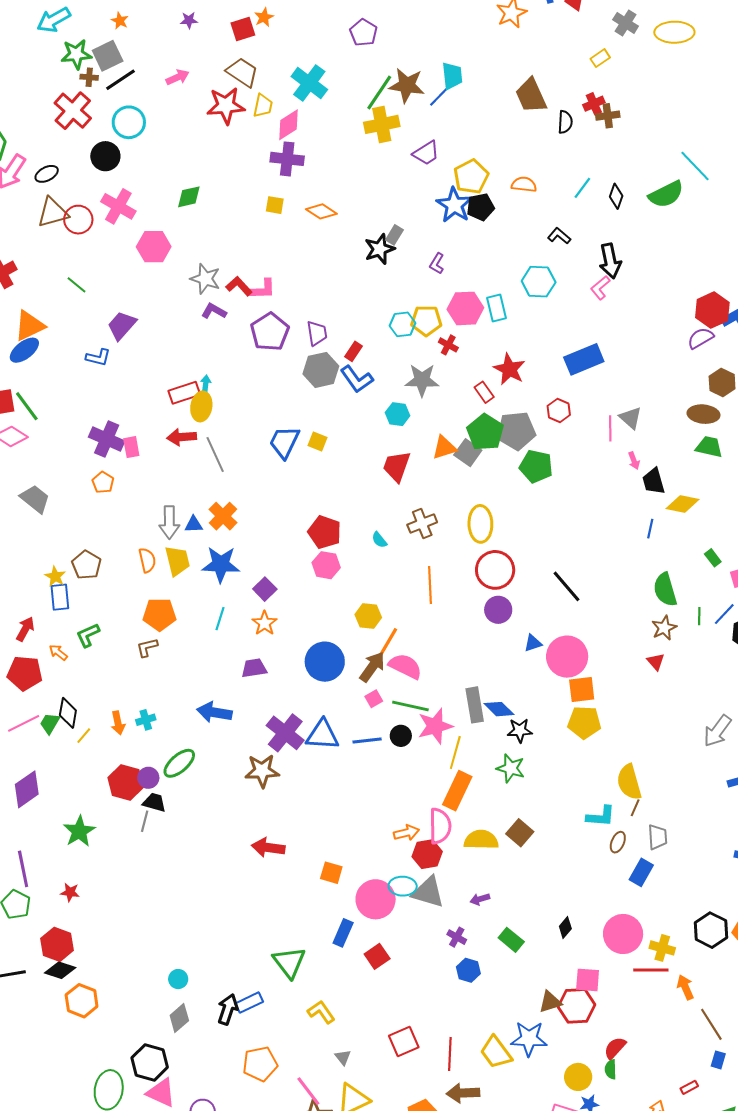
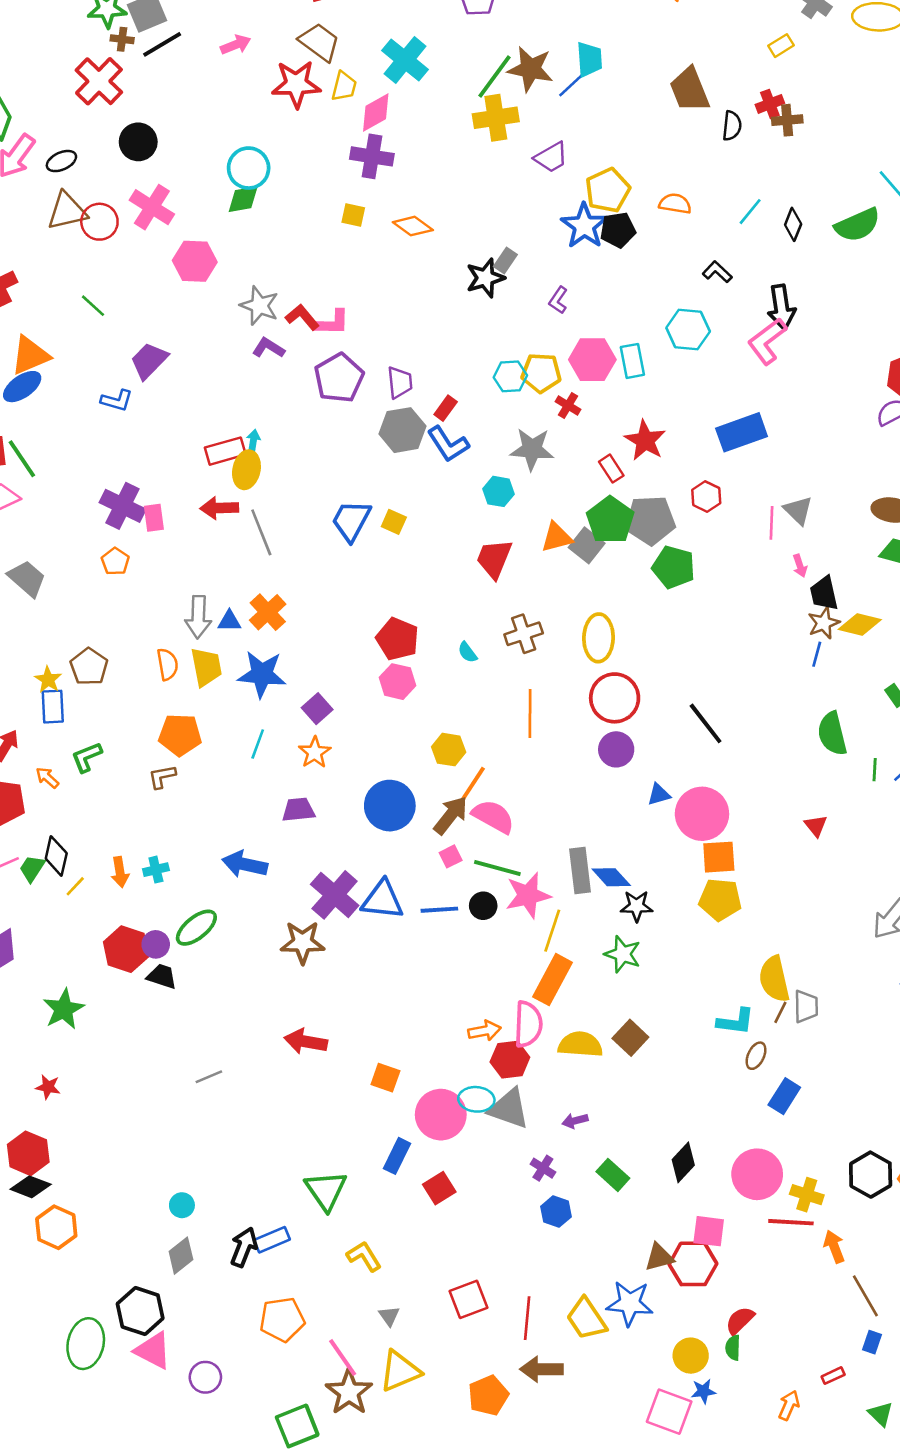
cyan circle: (129, 122) -> (249, 168), moved
pink L-shape: (600, 288) -> (767, 341), size x1.5
brown star: (664, 628) -> (824, 623), moved
gray line: (145, 821) -> (209, 1077), moved, turned 50
gray trapezoid: (658, 837) -> (806, 1006), moved
black diamond: (565, 928) -> (683, 1162), size x1.4

